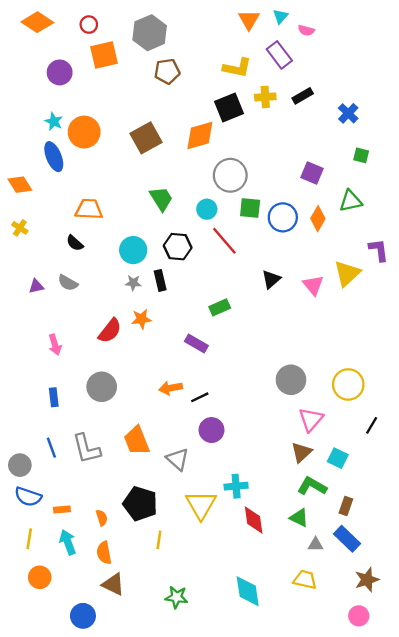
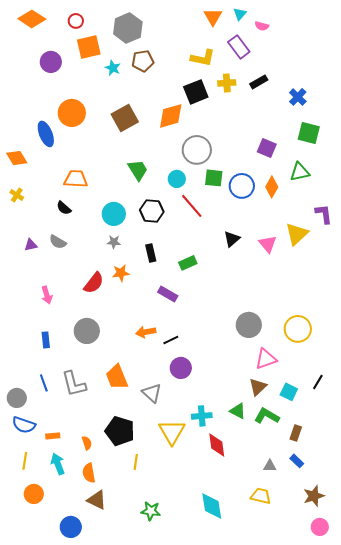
cyan star: (54, 122) -> (113, 68), moved
green square: (361, 155) -> (309, 133), size x1.6
black rectangle: (160, 280) -> (151, 253), moved
pink triangle: (311, 420) -> (266, 359), turned 30
black line: (372, 425) -> (318, 382), moved
green triangle: (299, 518) -> (238, 411), moved
blue rectangle: (347, 539) -> (297, 461), size x0.6
pink circle: (359, 616) -> (320, 527), moved

